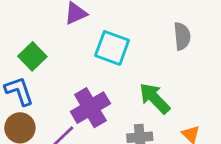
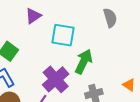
green arrow: (155, 98) -> (84, 62), moved, turned 80

